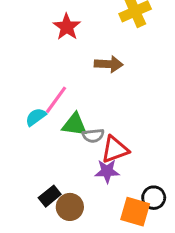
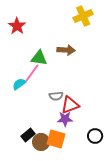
red star: (67, 27) -> (17, 26), moved
green triangle: (75, 125) -> (39, 58), moved
orange square: (135, 212) -> (56, 139), moved

